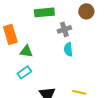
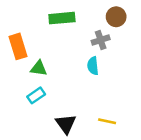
gray cross: (64, 29) -> (101, 40), moved

